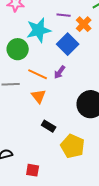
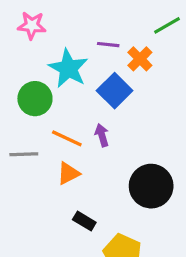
cyan star: (39, 30) -> (68, 68), turned -30
purple arrow: (60, 72) -> (102, 135), turned 128
orange triangle: (39, 96) -> (68, 173), turned 42

